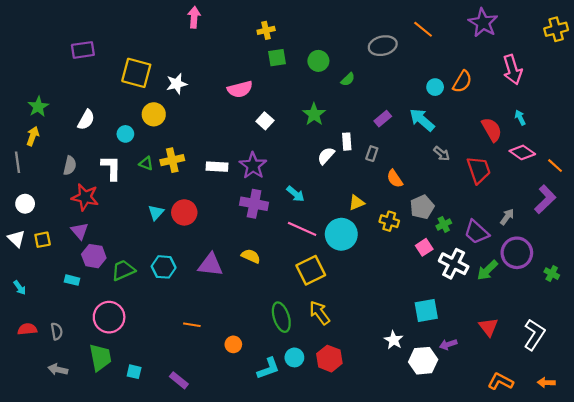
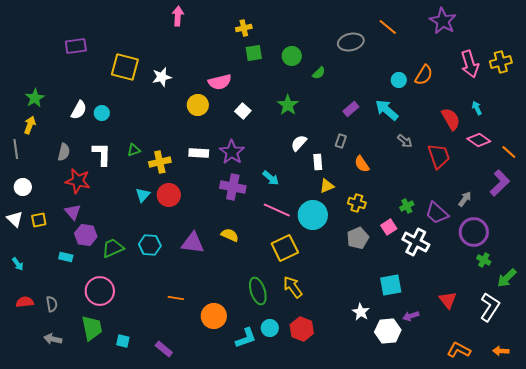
yellow cross: (556, 29) -> (501, 62), moved
yellow circle: (154, 114) -> (198, 105), moved
cyan circle: (125, 134) -> (102, 113), moved
white rectangle: (347, 142) -> (318, 162), moved
yellow cross: (172, 160) -> (160, 162), moved
green triangle: (146, 163) -> (134, 150), turned -40
gray pentagon: (422, 207) -> (358, 238), moved
green arrow: (487, 270) -> (507, 278), moved
green cross: (552, 274) -> (484, 260), moved
orange circle: (233, 344) -> (214, 316), size x1.6

